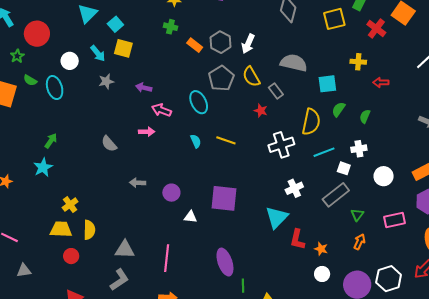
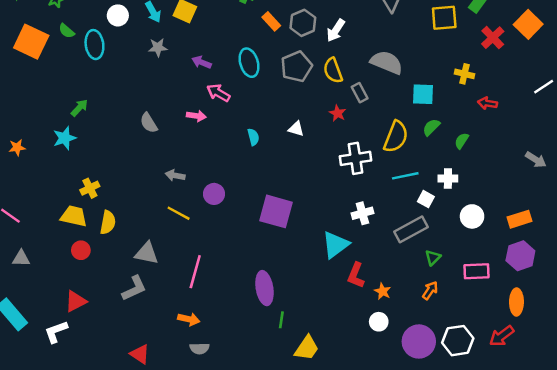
cyan ellipse: (199, 102) -> (249, 63), moved
yellow line: (226, 140) -> (179, 213), moved
white triangle: (190, 217) -> (296, 129), moved

